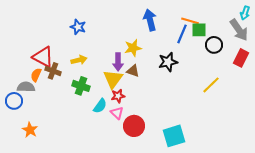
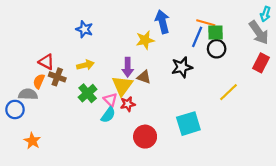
black circle: (214, 45) -> (217, 49), moved
yellow star: (133, 48) -> (145, 40), moved
red triangle: (43, 57) -> (46, 62), size x0.7
green cross: (81, 86) -> (88, 93), turned 30
pink triangle: (117, 113) -> (110, 100), moved
cyan square: (174, 136) -> (188, 124), moved

